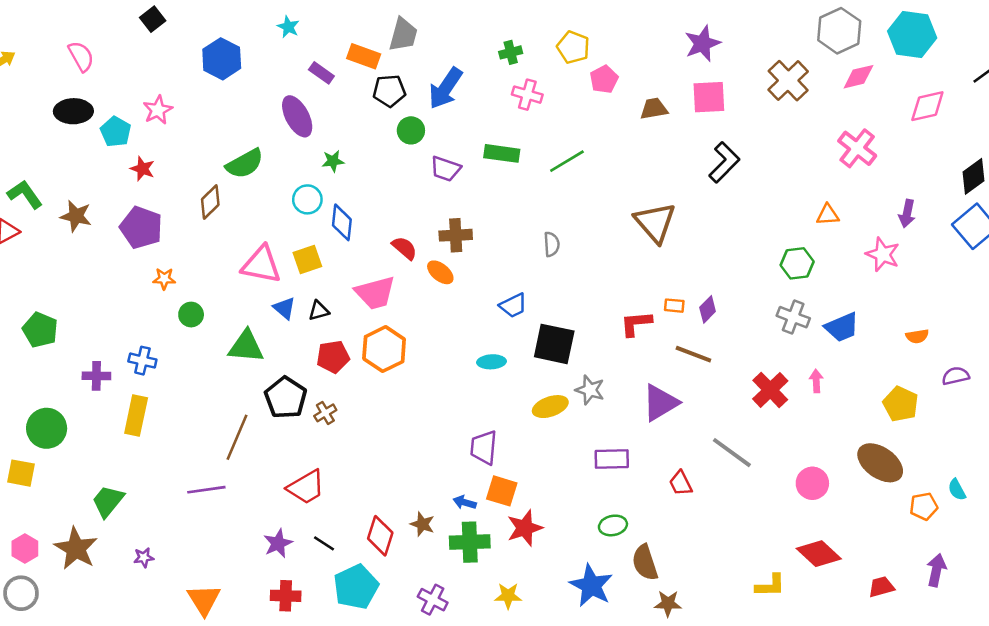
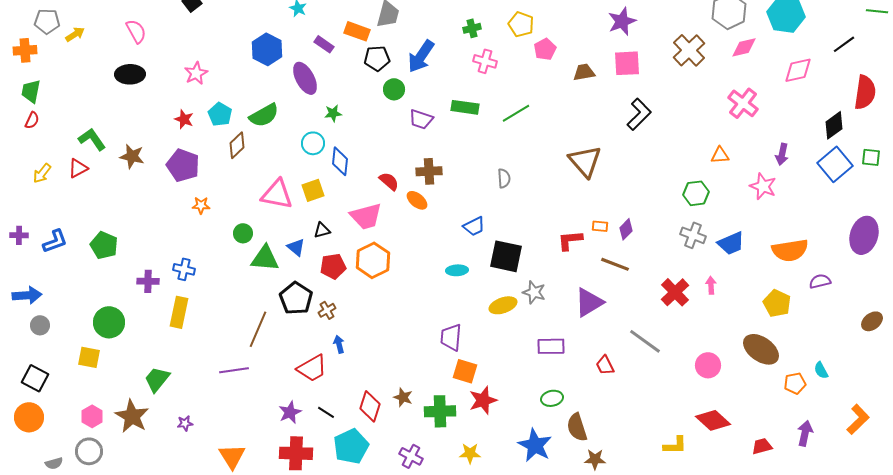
blue hexagon: (222, 59) -> (267, 49), moved
cyan pentagon: (116, 132) -> (220, 114), moved
blue triangle: (284, 308) -> (296, 247), moved
green circle: (191, 315) -> (243, 233), moved
orange semicircle: (917, 336) -> (790, 250), size x2.0
blue arrow: (465, 502) -> (339, 344), moved, turned 60
red cross: (286, 596) -> (296, 453), size x1.4

